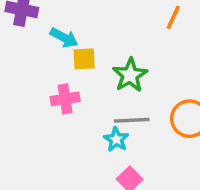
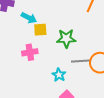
green star: (130, 75) -> (66, 38), turned 30
gray line: (132, 120) -> (81, 61), moved

